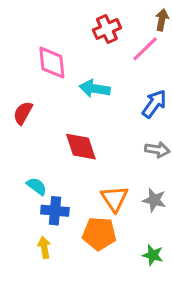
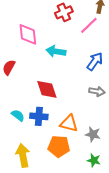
orange triangle: (115, 199) -> (69, 123), turned -42
gray star: (154, 200) -> (93, 134), moved
blue cross: (55, 211) -> (39, 116), moved
yellow arrow: (44, 247) -> (23, 155), size x1.6

